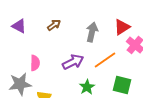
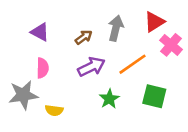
brown arrow: (54, 25) -> (84, 37), moved
purple triangle: (19, 26) -> (40, 32), moved

